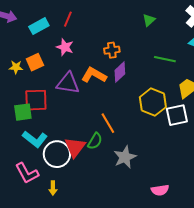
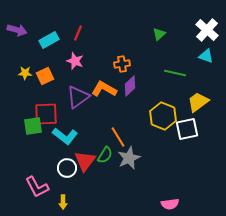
yellow star: (16, 67) -> (25, 73), moved
purple triangle: (68, 83) -> (78, 97), turned -45
cyan L-shape: (35, 139) -> (65, 136), moved
white circle: (57, 154) -> (67, 168), size x0.7
gray star: (125, 157) -> (129, 158), moved

